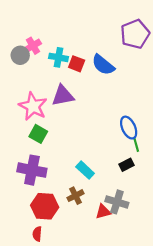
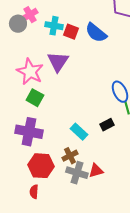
purple triangle: (63, 96) -> (58, 62), turned -45
black rectangle: (127, 165) -> (107, 125), moved
gray cross: (117, 202) -> (77, 173), moved

